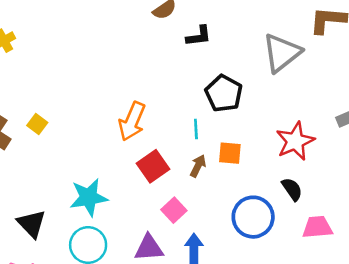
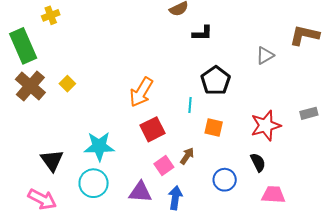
gray triangle: (282, 53) -> (265, 55), size x0.6
brown arrow: (198, 166) -> (187, 156), moved
blue circle: (253, 217) -> (225, 180), size x0.7

